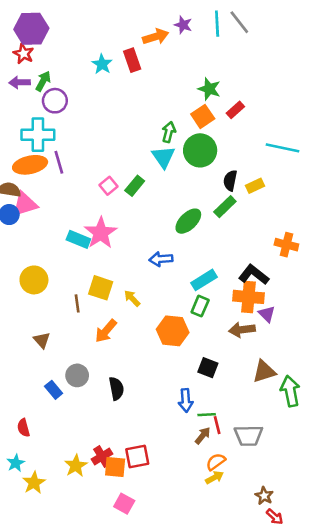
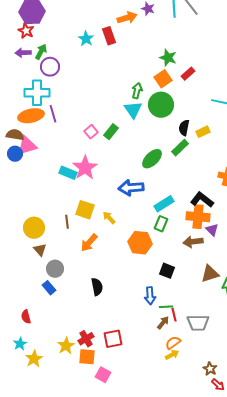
blue arrow: (161, 259) -> (131, 188), size x1.4
yellow circle: (34, 280) -> (34, 228), moved
gray circle: (77, 375) -> (55, 269), moved
orange square: (115, 467) -> (87, 357), moved

